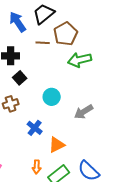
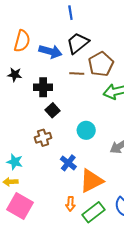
blue arrow: (18, 22) -> (50, 51), turned 140
orange triangle: (57, 145) -> (91, 181), size x1.4

